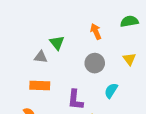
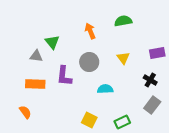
cyan semicircle: (111, 91) -> (105, 89), turned 56
purple L-shape: (75, 100) -> (64, 76), moved

